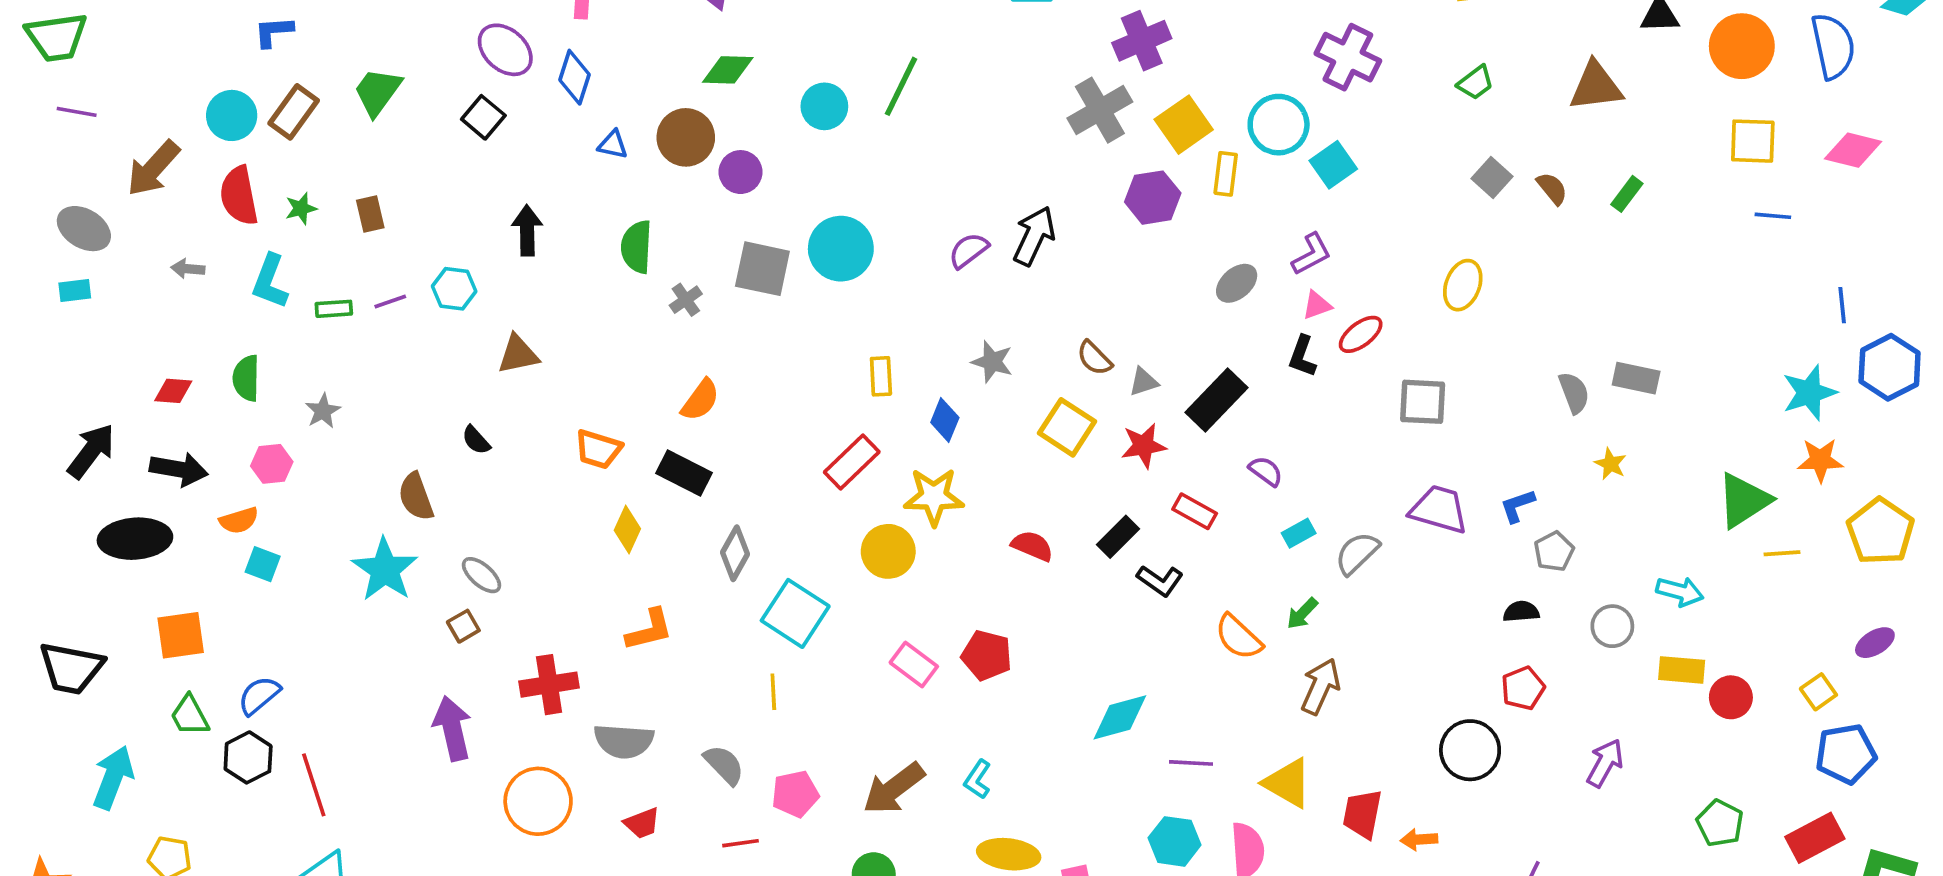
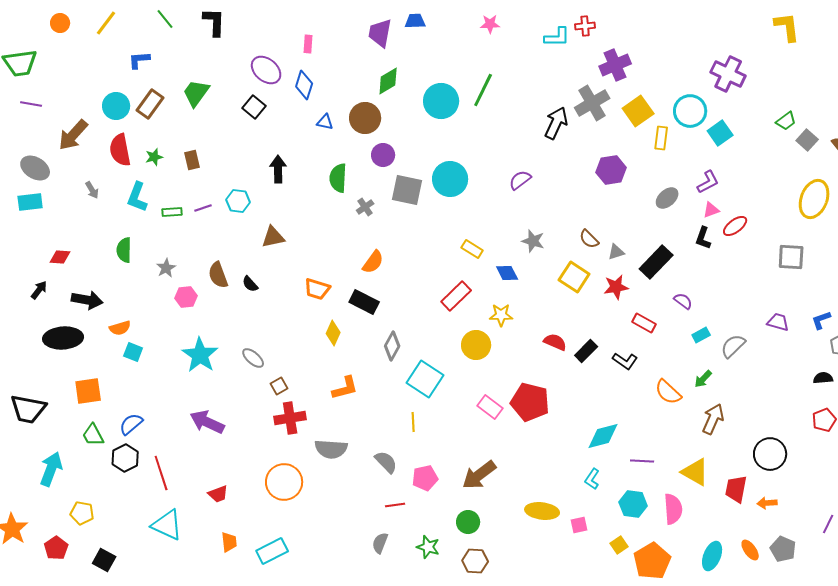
green diamond: (728, 70) -> (388, 81), turned -32
green trapezoid: (1476, 83) -> (786, 121), moved
cyan circle: (824, 106) -> (441, 101), size x1.4
purple circle: (741, 172) -> (383, 155), moved
purple hexagon: (1153, 198) -> (611, 170), moved
black arrow: (1034, 236) -> (556, 123), moved
gray arrow: (188, 269) -> (92, 190), turned -126
yellow ellipse: (1463, 285) -> (814, 199), moved, size x1.4
cyan rectangle: (75, 291) -> (30, 202), size x1.4
yellow rectangle: (881, 376) -> (472, 249), turned -55
red diamond: (173, 391) -> (60, 257), moved
gray square: (1423, 402) -> (791, 257), moved
blue diamond: (945, 420) -> (507, 273), turned -50
black arrow: (91, 451) -> (39, 290), size x0.6
pink hexagon: (272, 464) -> (186, 297), moved
brown semicircle: (416, 497) -> (218, 275), moved
yellow star: (934, 497) -> (501, 315), size x0.7
purple trapezoid: (1439, 509) -> (778, 322), size x0.7
black rectangle: (1118, 537) -> (586, 351), moved
brown square: (463, 626) -> (279, 386), moved
red pentagon: (987, 655) -> (530, 402), size x1.4
purple arrow: (452, 728) -> (207, 422), moved, turned -52
black circle: (1470, 750) -> (770, 454), moved
cyan L-shape: (978, 779) -> (592, 479), moved
red trapezoid: (642, 823) -> (218, 494), moved

